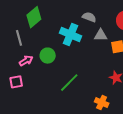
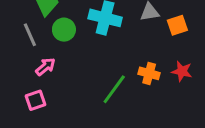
green circle: (48, 56) -> (64, 30), moved
orange cross: (102, 103) -> (149, 73), moved

